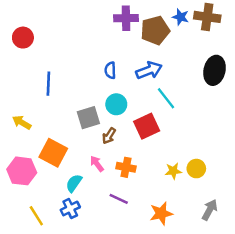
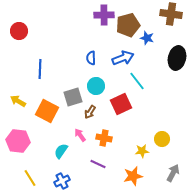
blue star: (181, 17) -> (147, 38), moved
orange square: (53, 153) -> (47, 111), moved
yellow star: (173, 171) -> (142, 151), moved
blue cross: (70, 209) -> (62, 181), moved

